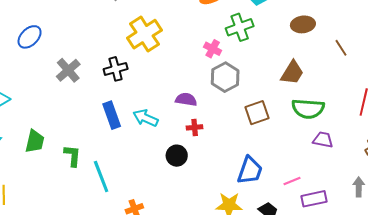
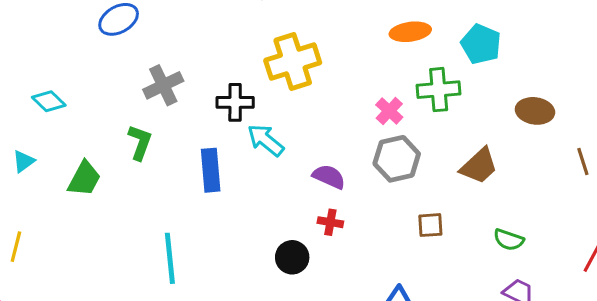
brown trapezoid: (292, 73) -> (479, 166), moved
green semicircle: (308, 109) -> (509, 240), size x0.6
brown square: (257, 113) -> (430, 225), size x0.7
cyan arrow: (145, 118) -> (266, 140), moved
green L-shape: (72, 156) -> (140, 142), moved

